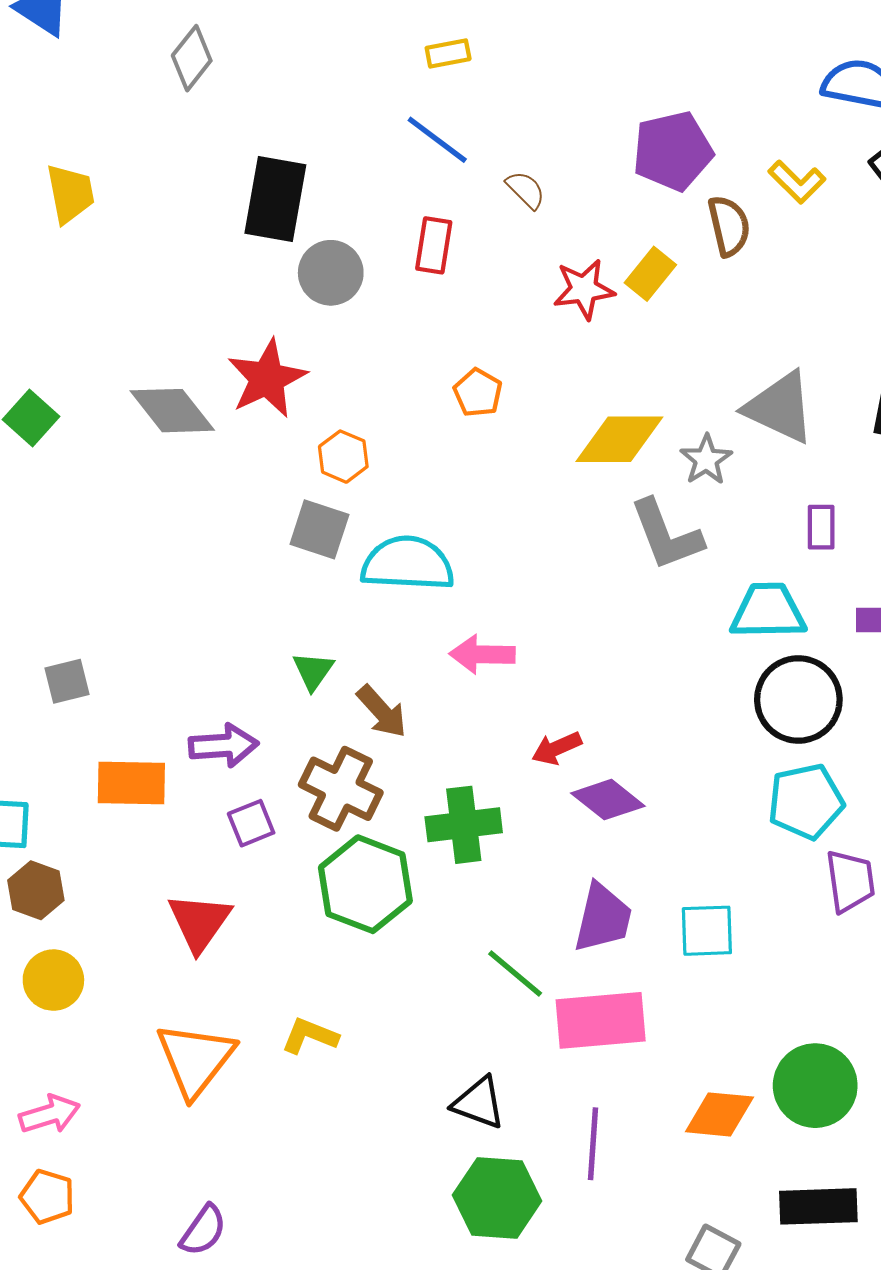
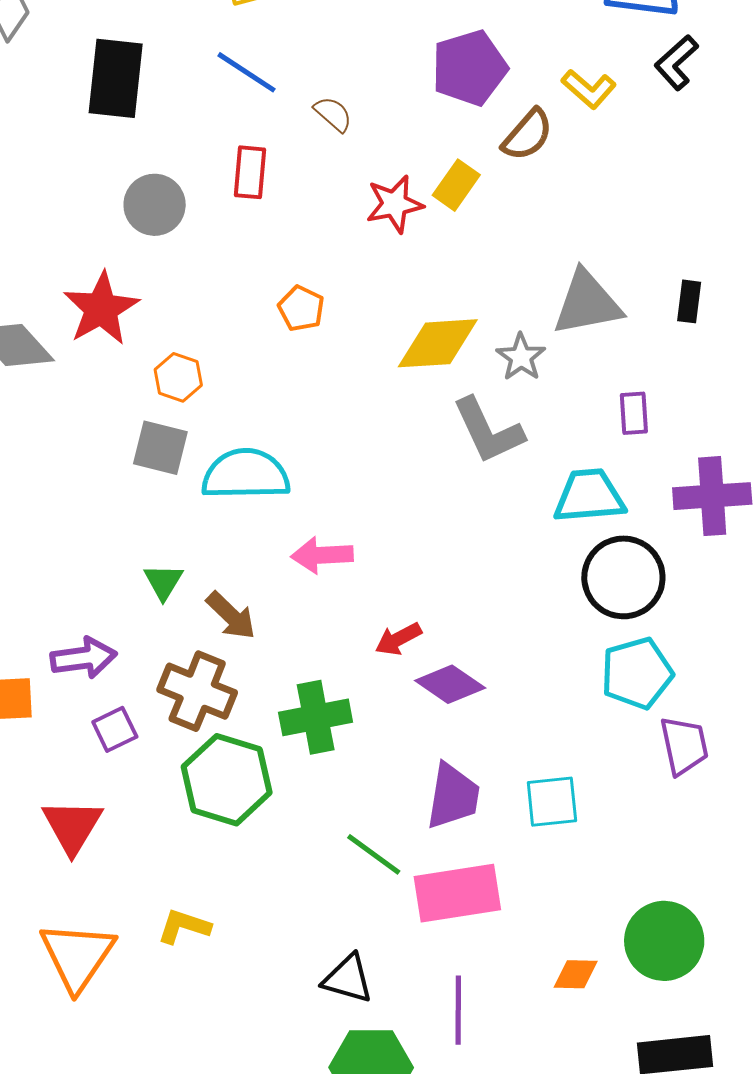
black rectangle: (275, 199) -> (116, 78), moved
brown semicircle: (729, 226) -> (527, 135), turned 58
gray triangle: (780, 407) -> (587, 303), turned -32
orange diamond: (719, 1114) -> (576, 974), size x0.7

